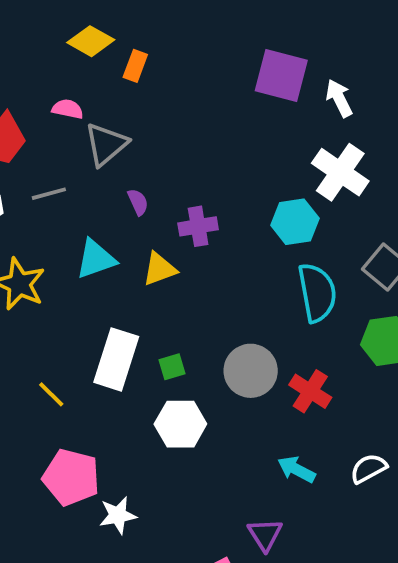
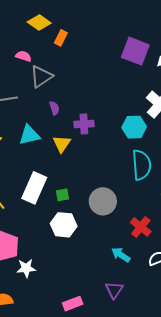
yellow triangle: (160, 269) -> (62, 144), turned -42
red cross: (310, 391) -> (141, 227), moved
purple triangle: (265, 534) -> (114, 290), moved

